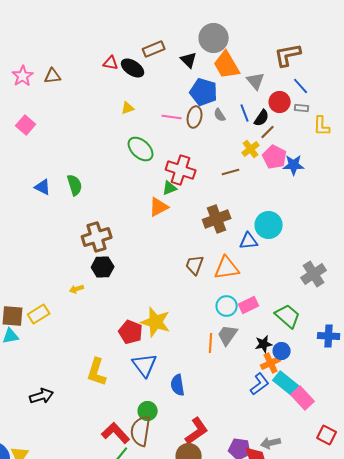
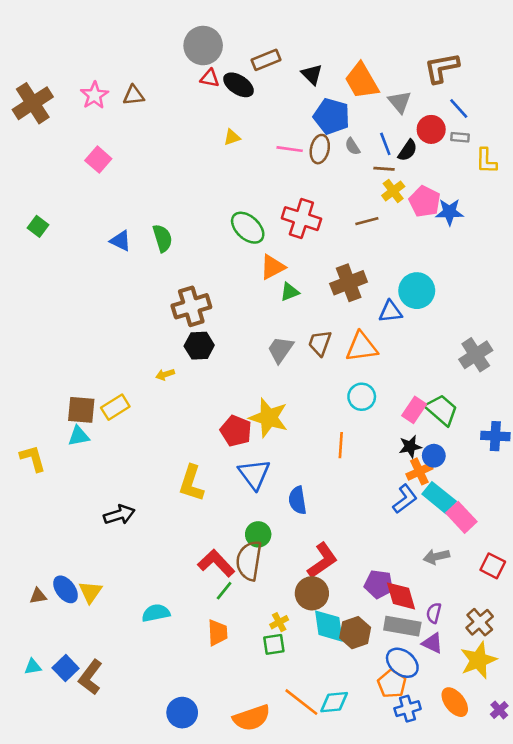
gray circle: (214, 38) -> (203, 46), moved
brown line: (268, 132) -> (384, 169), moved, turned 49
green ellipse: (141, 149) -> (248, 228), moved
green triangle: (170, 188) -> (290, 292), moved
pink rectangle: (249, 305) -> (414, 410), moved, turned -30
gray trapezoid: (228, 335) -> (280, 350), moved
gray arrow: (271, 443) -> (436, 557), moved

